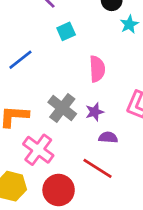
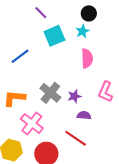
cyan star: (129, 24) -> (82, 31), moved
cyan square: (66, 31) -> (54, 36), size x1.5
pink semicircle: (97, 69) -> (87, 58), moved

